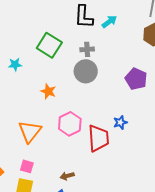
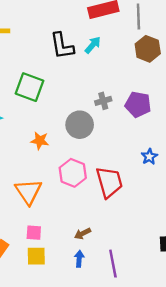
gray cross: (87, 49) -> (103, 101), moved
gray circle: (86, 71) -> (80, 125), moved
blue star: (120, 122) -> (149, 157), moved

